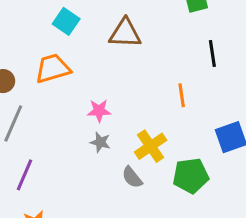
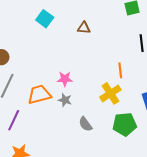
brown triangle: (125, 33) -> (84, 28), size x0.6
orange trapezoid: (53, 68) -> (39, 95), moved
yellow cross: (151, 146) -> (110, 93), moved

